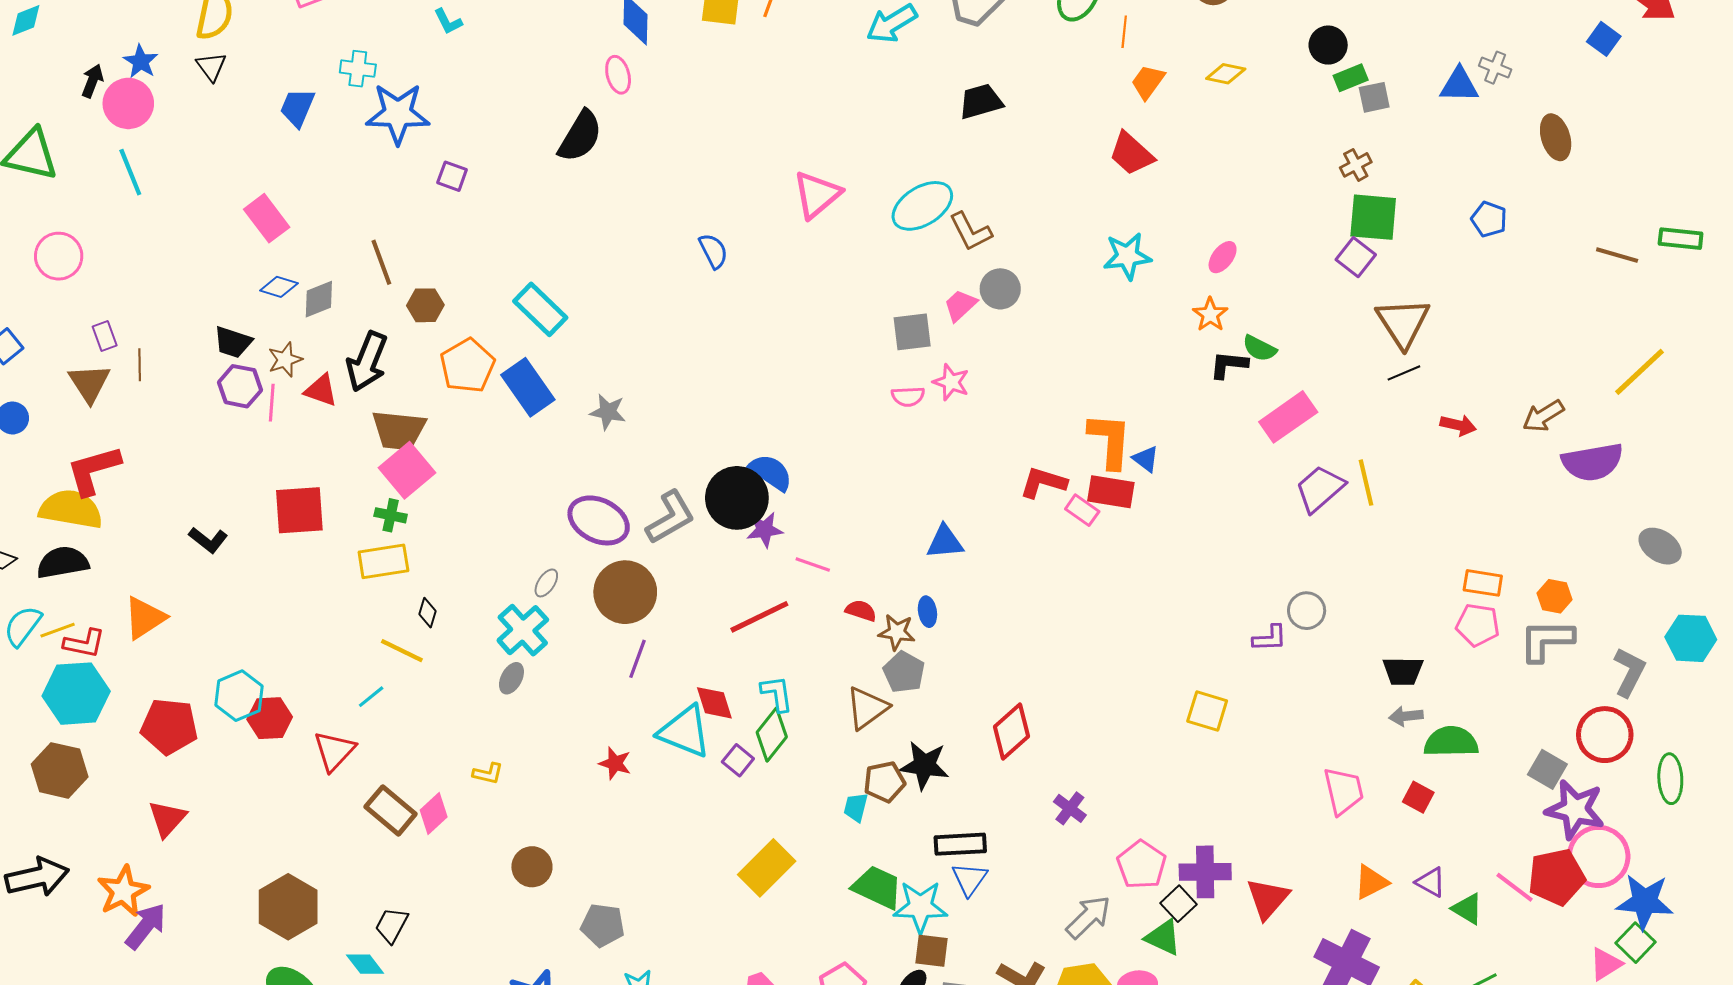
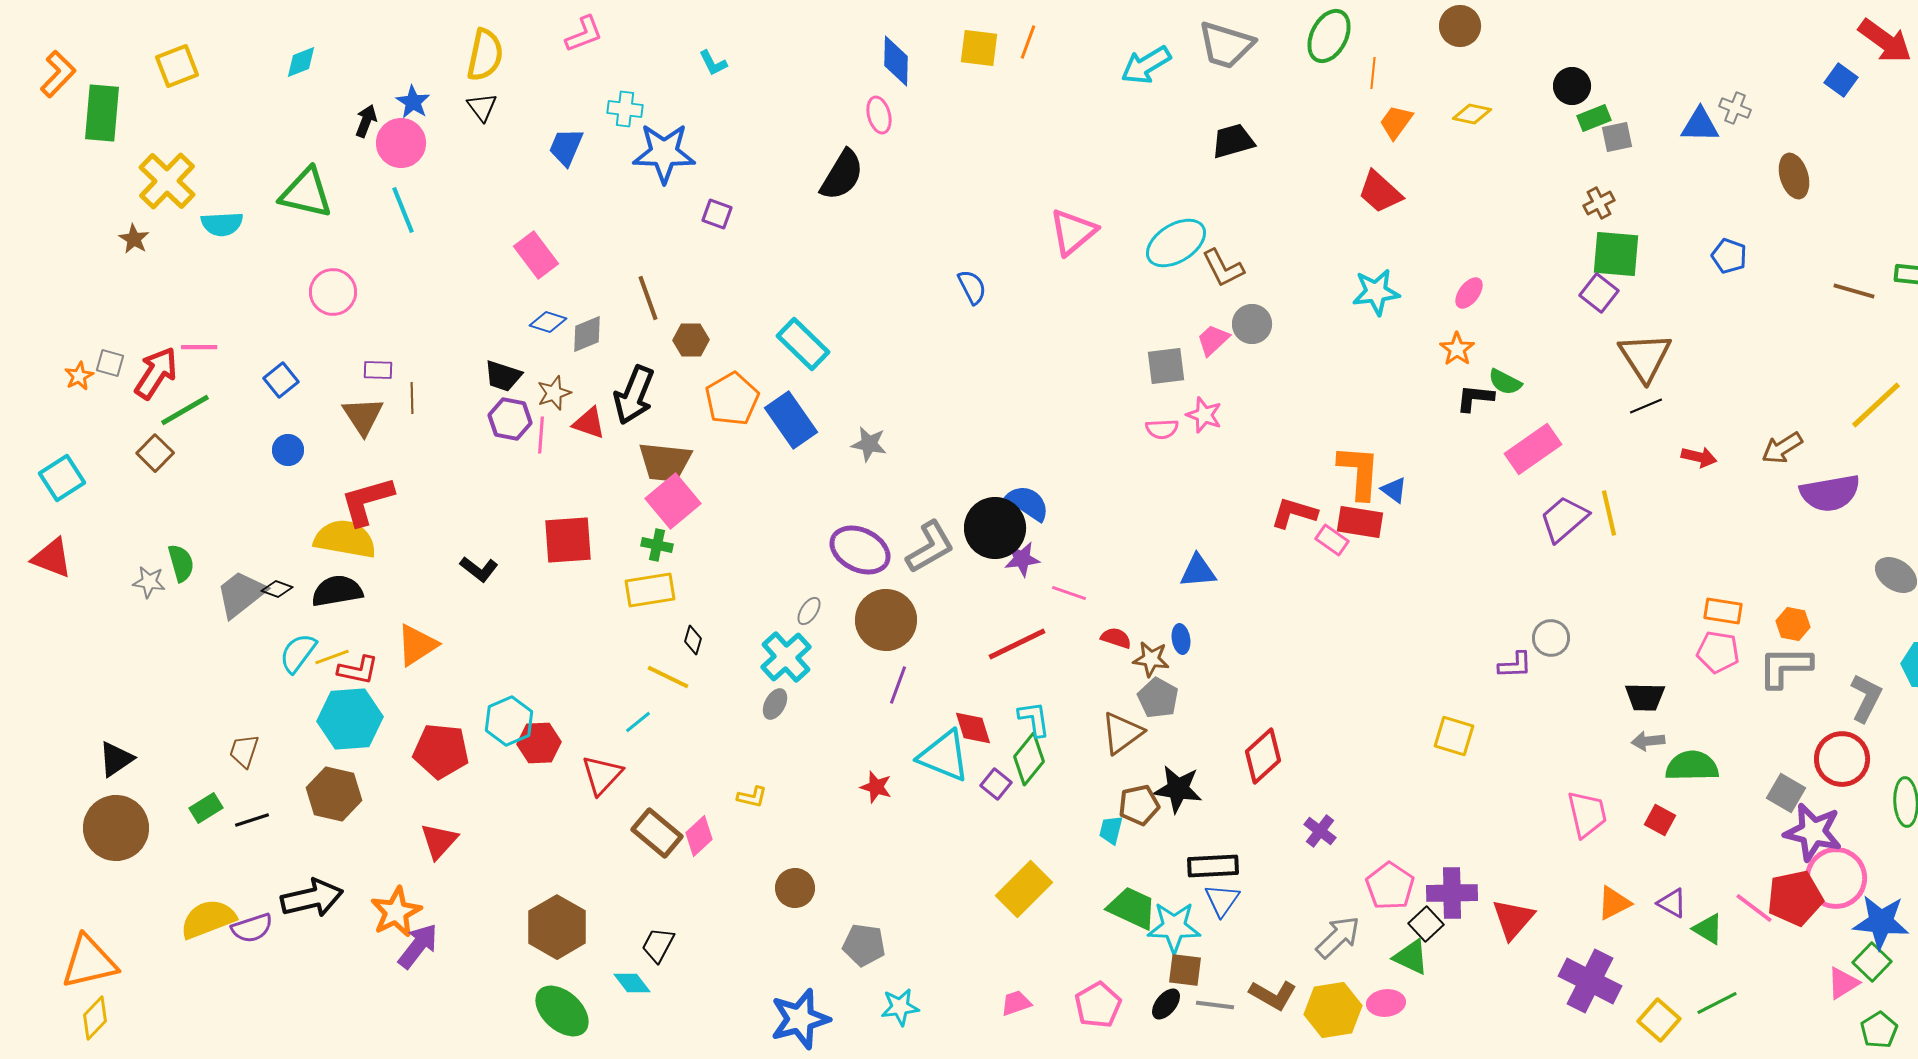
purple rectangle: (105, 336) -> (378, 370), turned -68

